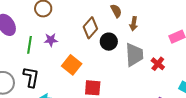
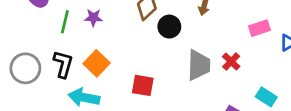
gray trapezoid: (134, 55) -> (199, 65), moved
orange square: (72, 65) -> (97, 63), moved

